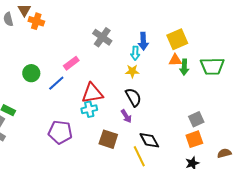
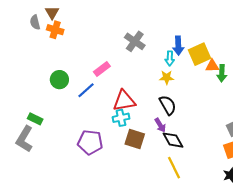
orange cross: (36, 21) -> (55, 30), moved
yellow square: (177, 39) -> (200, 54), moved
brown square: (108, 139) -> (135, 139), moved
black diamond: (149, 140) -> (173, 140), moved

